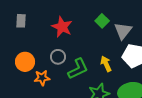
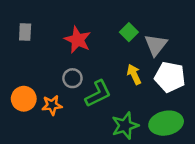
orange circle: (25, 62) -> (24, 99), moved
yellow arrow: (106, 64) -> (134, 74), moved

